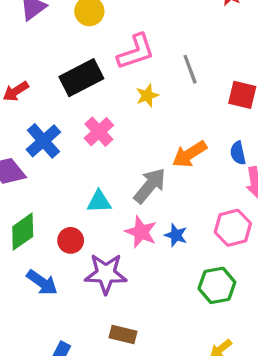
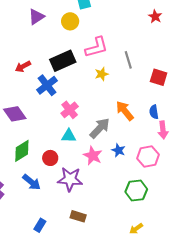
pink cross: (99, 132) -> (70, 110), moved
blue cross: (43, 141) -> (47, 85), moved
orange arrow: (190, 154) -> (125, 111), turned 80
blue star: (176, 235) -> (118, 150), moved

